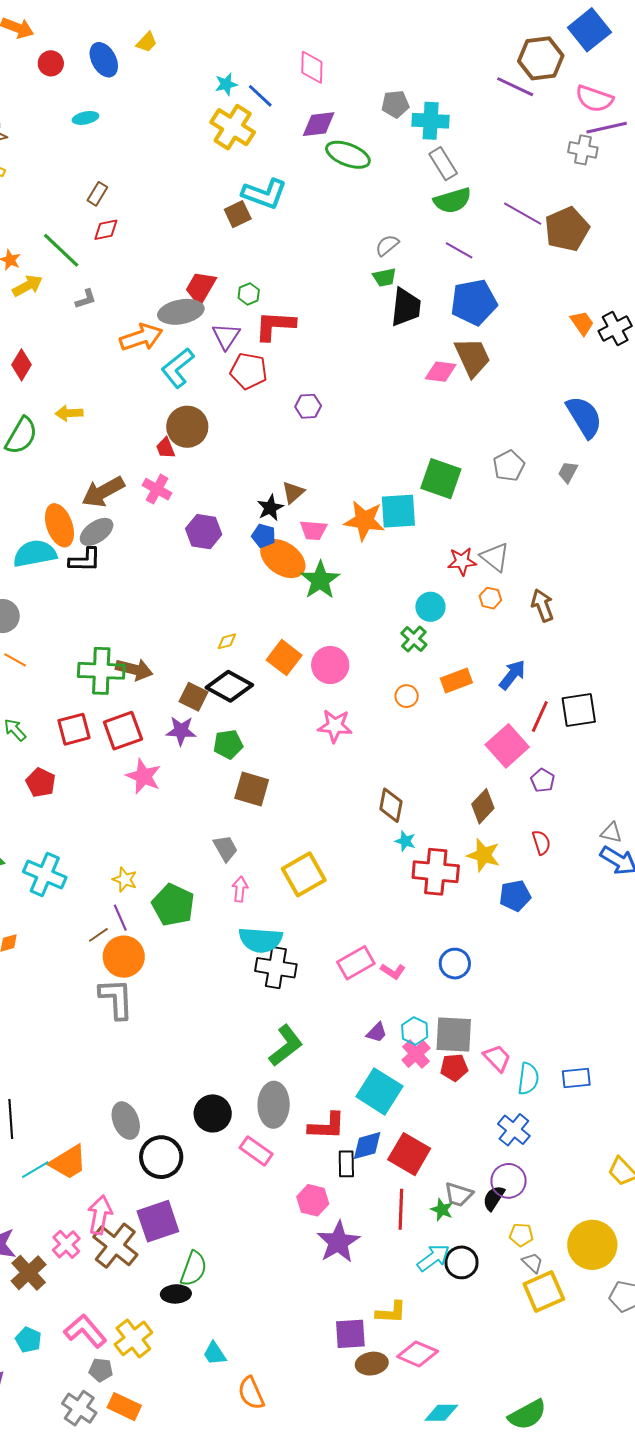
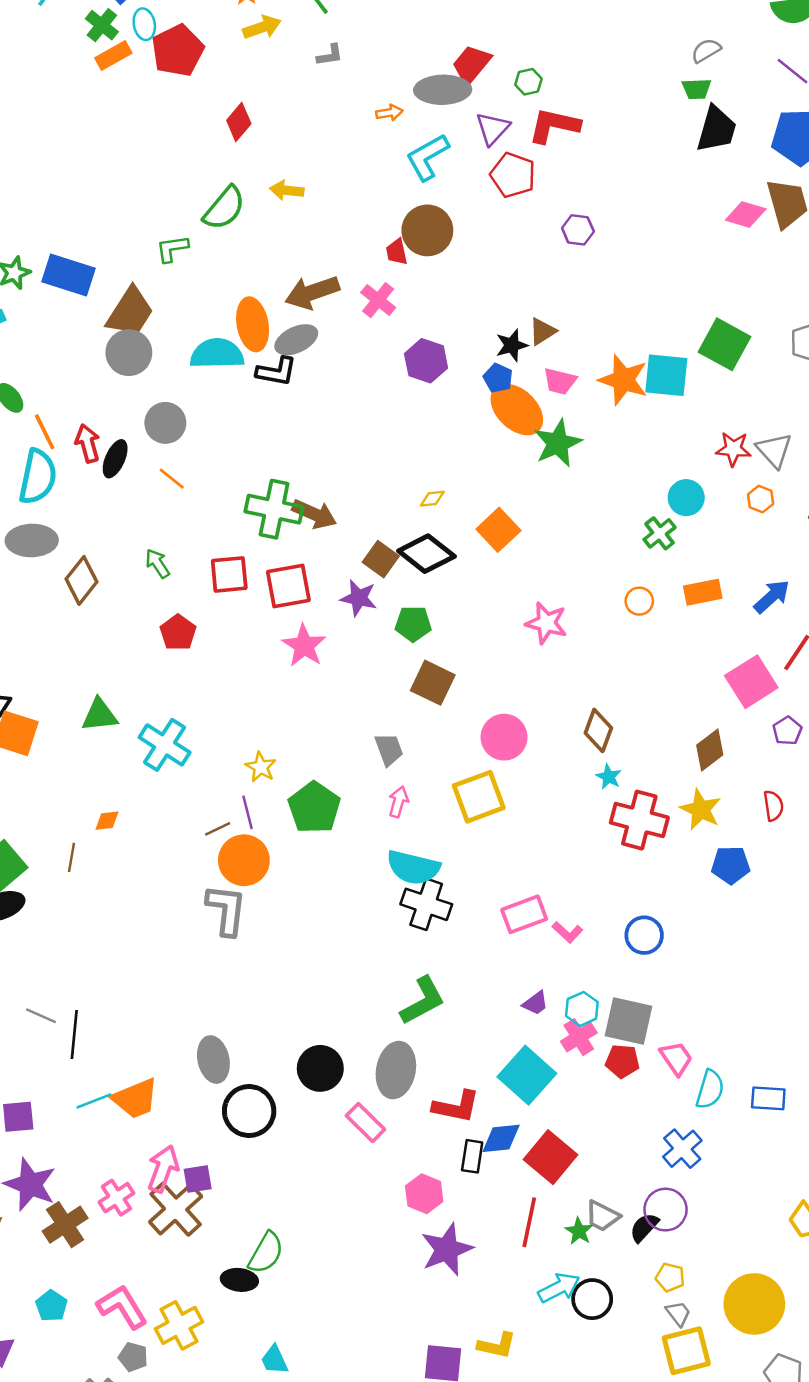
orange arrow: (141, 337) -> (389, 113), size x0.5
pink circle: (330, 665) -> (504, 737), moved
purple square: (158, 1221) -> (198, 1179), moved, size x0.6

